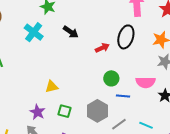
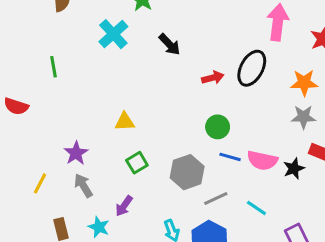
pink semicircle: (145, 82) -> (262, 160), moved
green square: (64, 111) -> (137, 163), turned 32
purple star: (37, 112) -> (76, 153), moved

